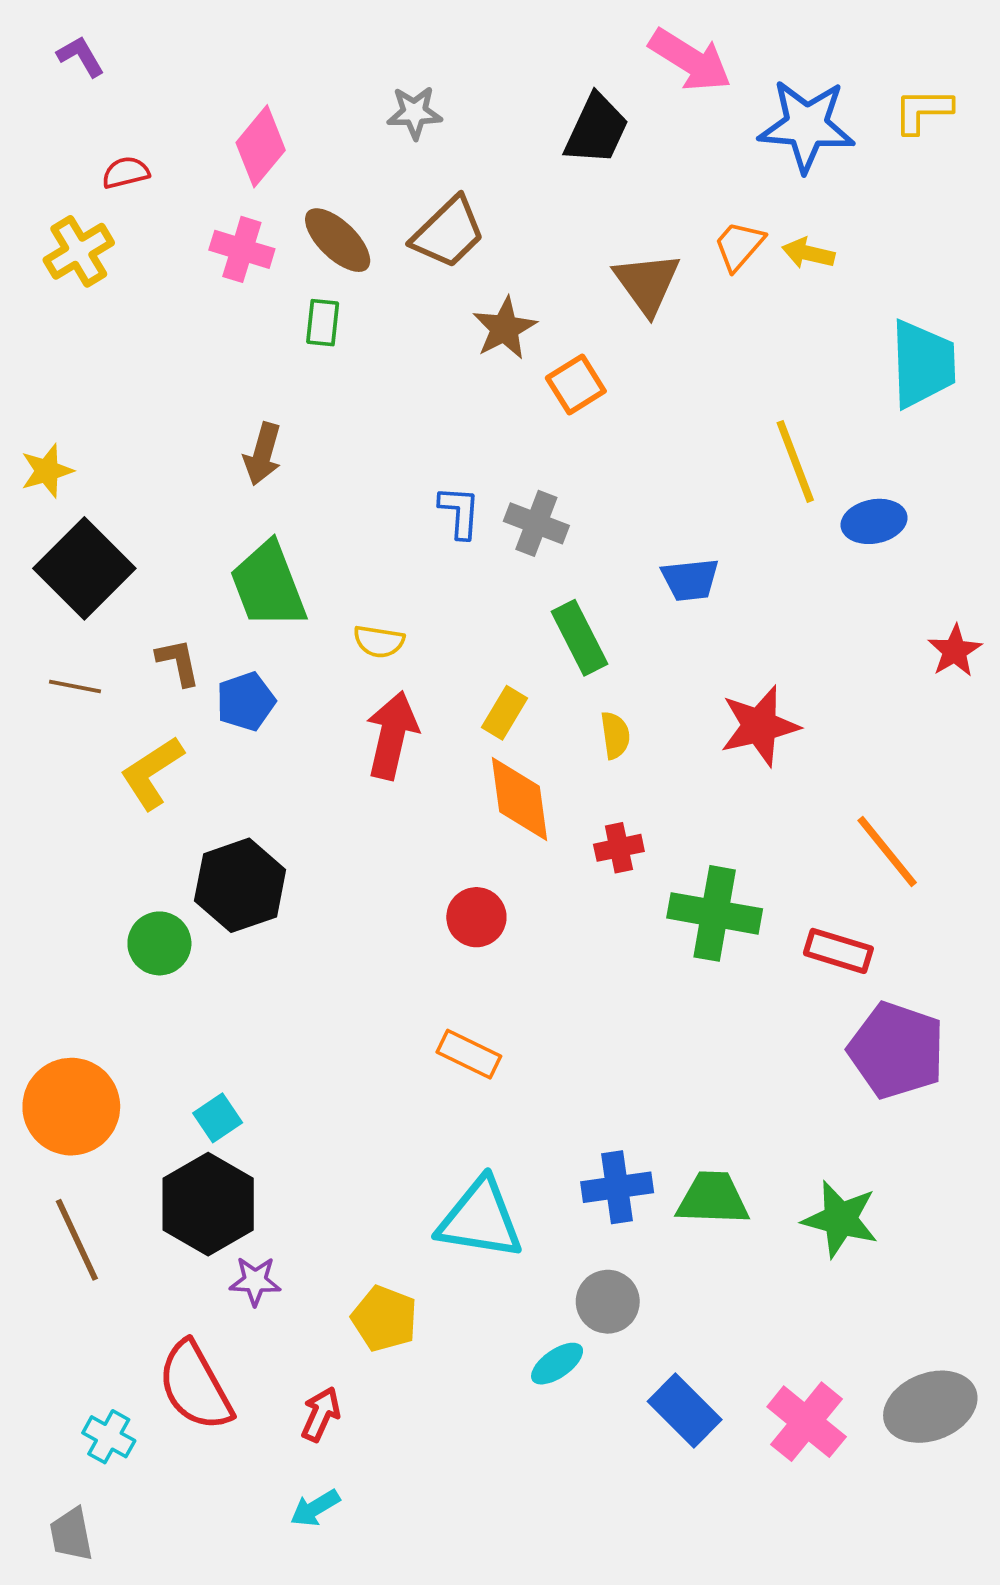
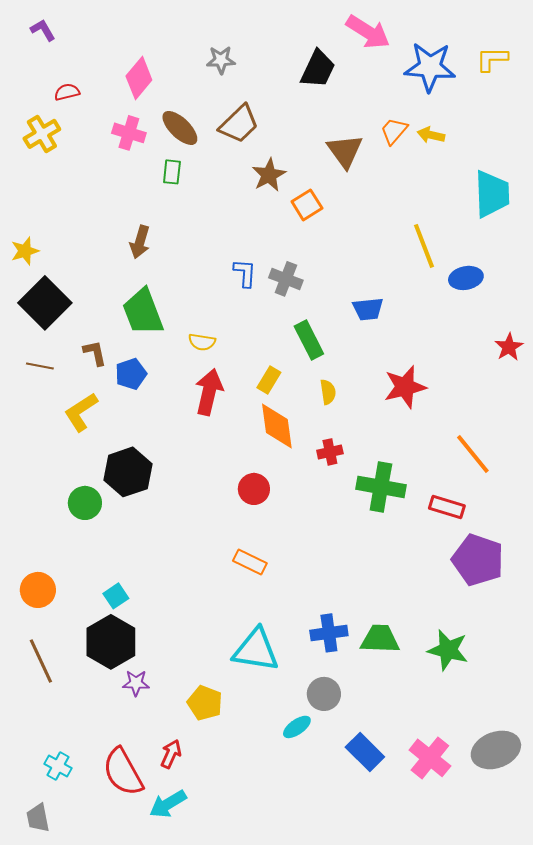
orange circle: (71, 1107) -> (38, 590), size x0.7
red semicircle: (195, 1386) -> (123, 772), moved
cyan arrow: (315, 1508) -> (168, 804), size x1.4

